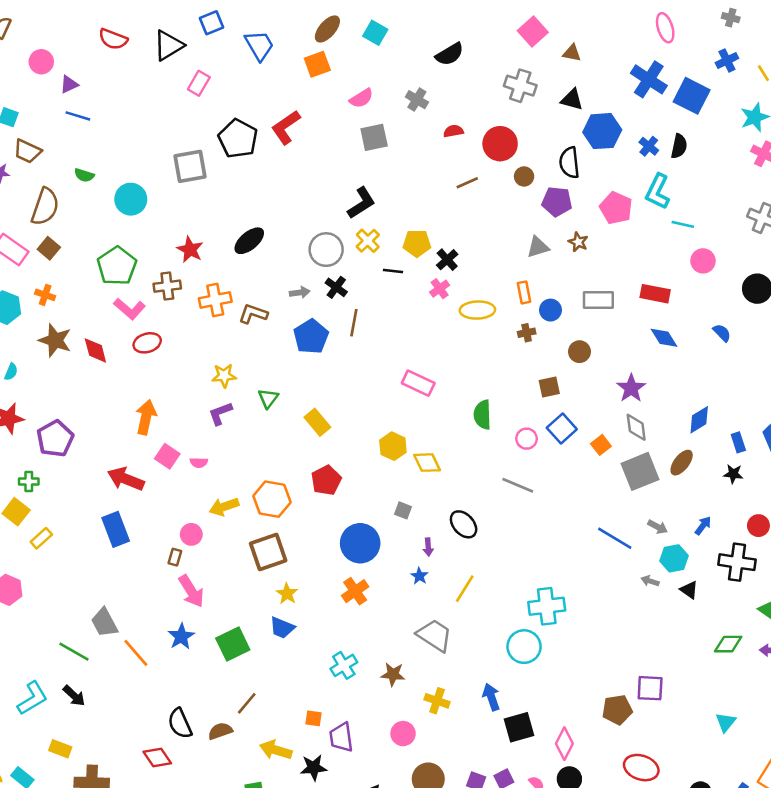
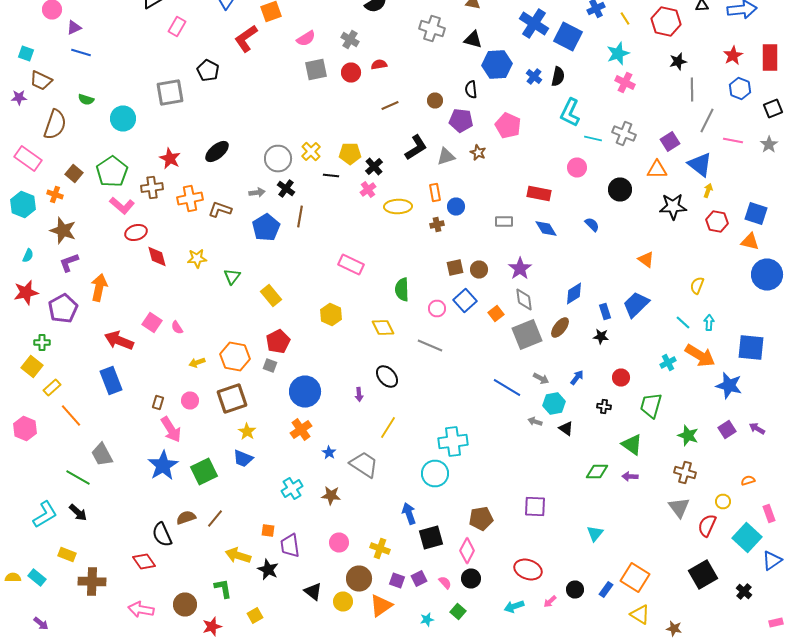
red L-shape: (286, 127) -> (246, 38), moved
black pentagon: (238, 139) -> (208, 70), size x0.7
red circle: (500, 144) -> (351, 72), moved, size x0.7
black semicircle: (569, 163) -> (471, 90), size x0.7
cyan L-shape: (658, 192) -> (570, 112), moved
black L-shape: (361, 203) -> (416, 148), moved
cyan line: (683, 224) -> (593, 138), moved
brown square: (49, 248) -> (74, 174), moved
gray rectangle: (598, 300) -> (504, 222), moved, size x0.7
red diamond: (95, 350) -> (157, 256), moved
brown circle: (579, 352) -> (479, 270), moved
purple L-shape: (220, 413) -> (69, 262), moved
orange arrow: (146, 417) -> (99, 288), moved
pink semicircle: (199, 463) -> (177, 328), turned 56
yellow diamond: (427, 463) -> (383, 328), moved
yellow arrow: (224, 507) -> (197, 362), size x0.7
gray square: (403, 510) -> (270, 366), moved
pink circle: (191, 534) -> (190, 400), moved
black cross: (737, 562) -> (604, 406), size x0.5
blue star: (419, 576) -> (329, 452), moved
blue star: (181, 637) -> (163, 466), size x1.4
orange line: (136, 653) -> (71, 416), moved
yellow cross: (437, 701) -> (380, 548), moved
brown pentagon: (617, 710) -> (481, 518), moved
brown semicircle: (220, 731) -> (186, 518), moved
black star: (314, 768) -> (268, 570), turned 30

